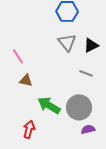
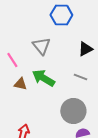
gray triangle: (67, 42) -> (41, 46), moved
green arrow: (49, 105) -> (43, 78), moved

